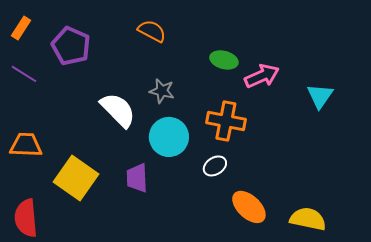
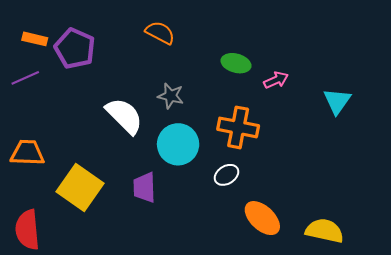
orange rectangle: (21, 28) -> (35, 39), moved, turned 70
purple line: (24, 74) -> (25, 78), turned -56
pink arrow: (262, 76) -> (276, 80), size x0.7

